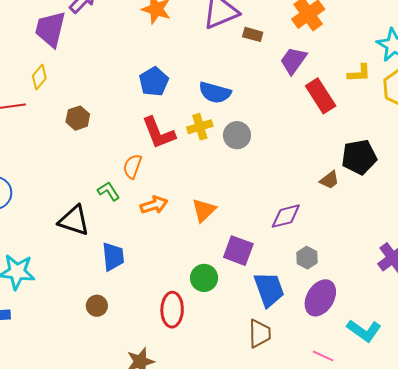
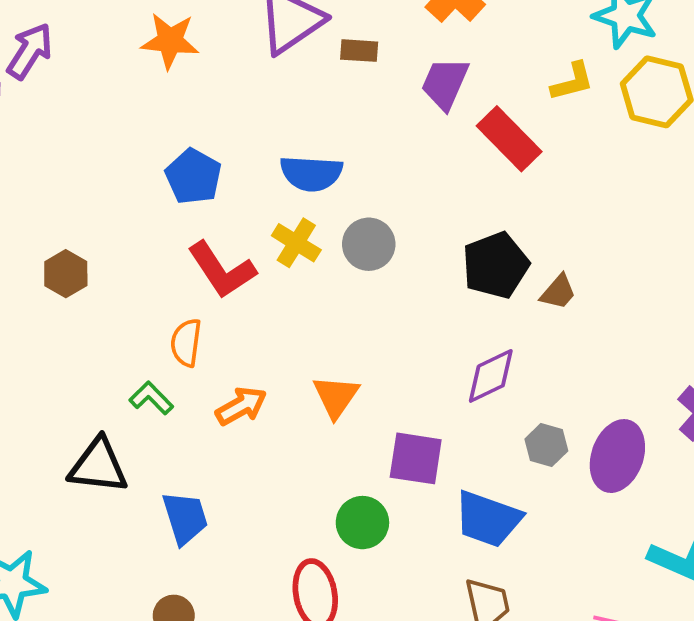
yellow cross: (200, 127) -> (296, 243), turned -30
black pentagon: (359, 157) -> (496, 265), moved
blue trapezoid: (269, 289) -> (488, 519), turned 141
purple ellipse: (320, 298) -> (617, 456), moved

